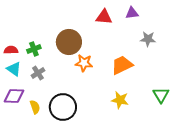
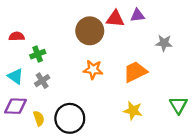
purple triangle: (132, 13) -> (137, 15), moved
brown circle: (69, 42) -> (90, 31), moved
red semicircle: (11, 50) -> (17, 36), moved

